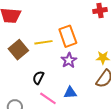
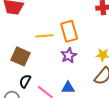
brown square: (18, 50) -> (21, 56), moved, turned -30
black semicircle: (38, 78) -> (25, 81), moved

